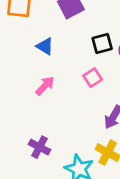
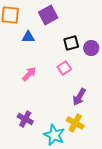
blue triangle: (45, 46) -> (28, 37), moved, turned -32

